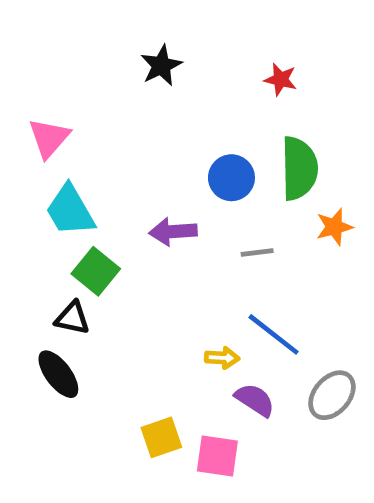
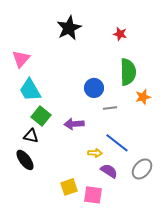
black star: (161, 65) -> (69, 28), size x1.4
blue circle: (231, 178) -> (94, 88), moved
purple arrow: (173, 232) -> (74, 124), moved

